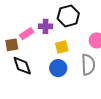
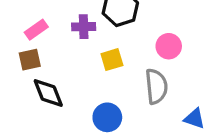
pink rectangle: (27, 34) -> (36, 30), moved
blue circle: (58, 68) -> (107, 117), moved

